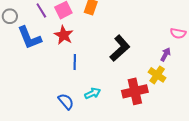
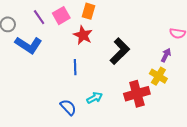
red star: (64, 35) -> (83, 35), moved
blue L-shape: (29, 38) -> (28, 45), turned -32

